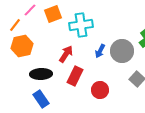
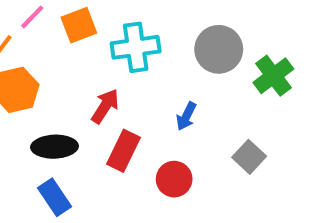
blue arrow: (100, 51) -> (186, 116), moved
gray circle: (122, 51) -> (219, 49), moved

